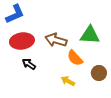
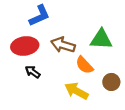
blue L-shape: (15, 14) -> (39, 16), moved
yellow arrow: (68, 81) -> (76, 91), size x1.5

